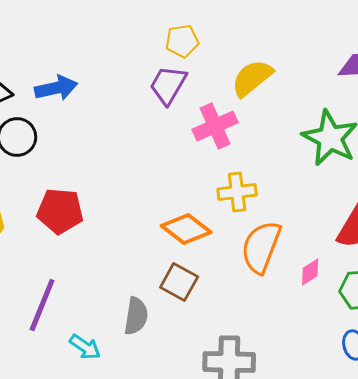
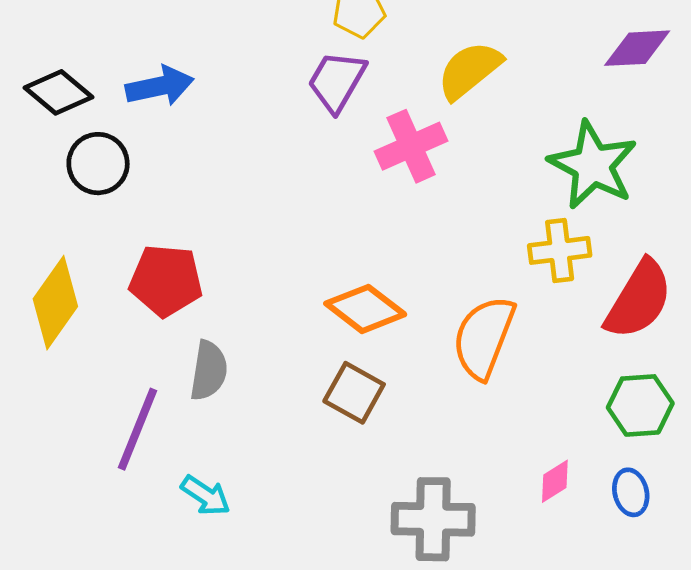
yellow cross: (237, 192) -> (560, 250), moved
pink diamond: (310, 272) -> (555, 481), moved
gray semicircle: (136, 316) -> (209, 371), moved

